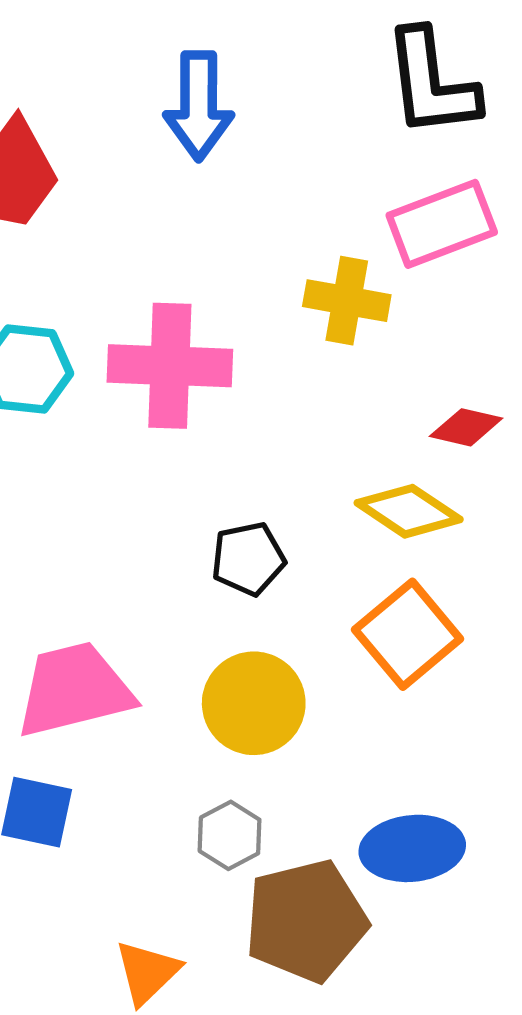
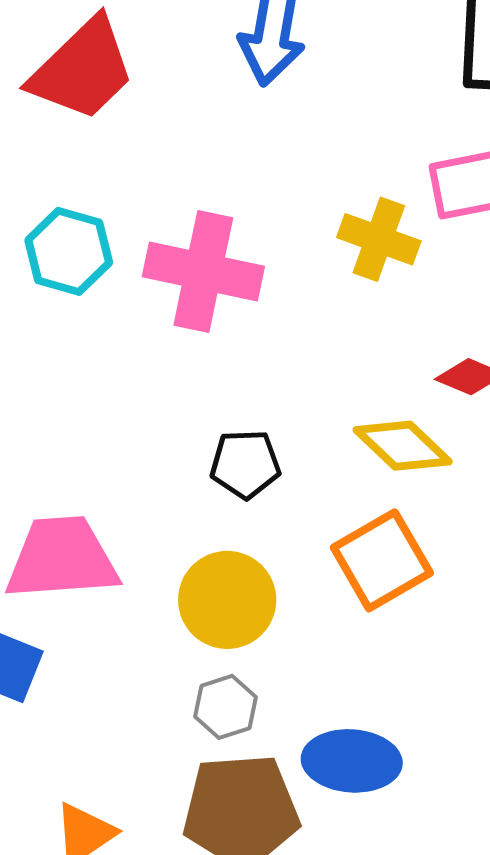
gray hexagon: (230, 835) -> (226, 707), moved

